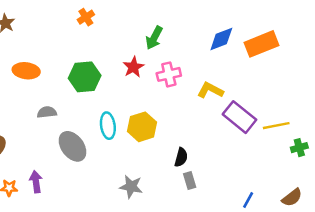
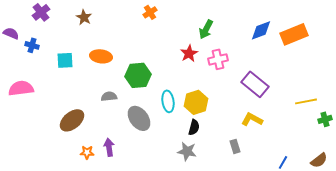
green hexagon: (85, 77) -> (138, 75), moved
yellow L-shape: (210, 90) -> (252, 119), moved
gray semicircle: (47, 112) -> (109, 96), moved
purple rectangle: (240, 117) -> (255, 84), moved
black semicircle: (181, 157) -> (194, 127), moved

